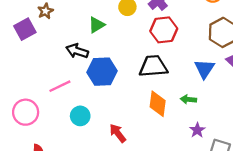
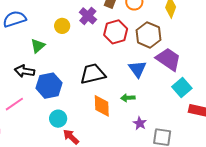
red hexagon: (164, 30) -> (116, 32), moved
cyan circle: (80, 116) -> (58, 119), moved

